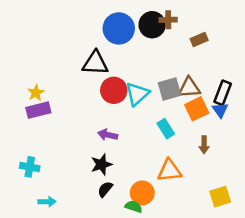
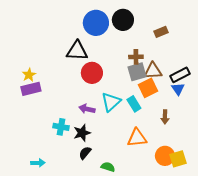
brown cross: (168, 20) -> (136, 57), moved
black rectangle: (223, 93) -> (180, 75), turned 42
cyan triangle: (137, 94) -> (111, 102), moved
orange square: (197, 109) -> (148, 88), moved
cyan cross: (30, 167) -> (61, 127), moved
orange circle: (142, 193) -> (165, 156), moved

